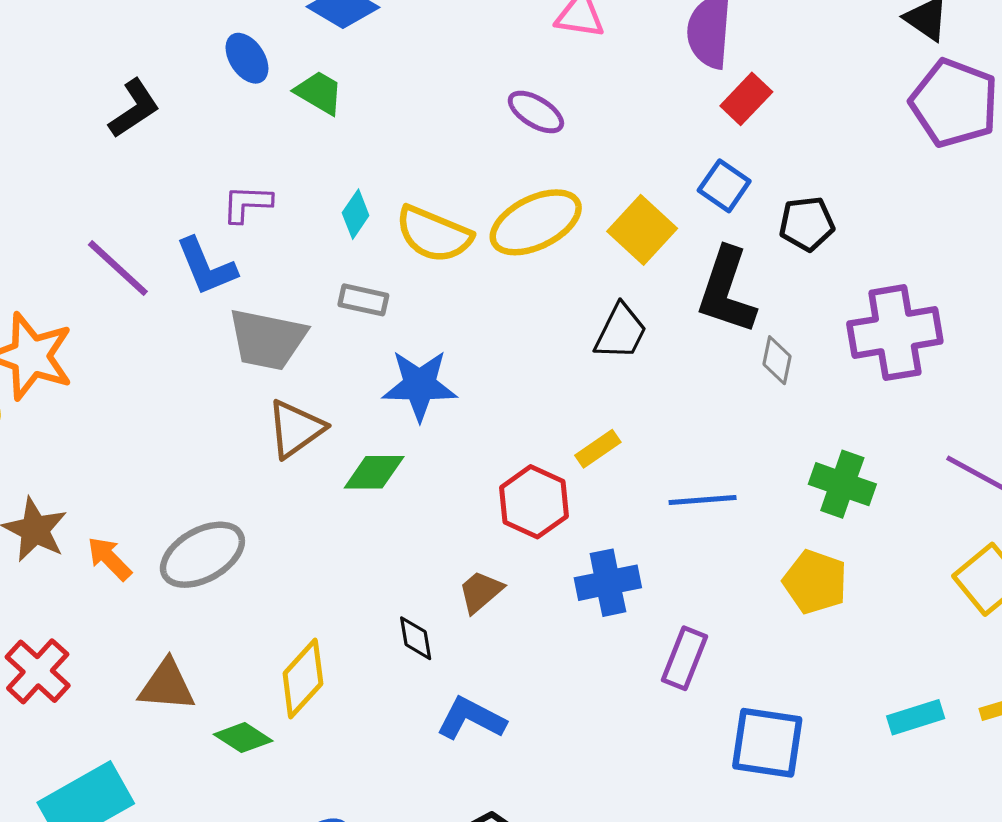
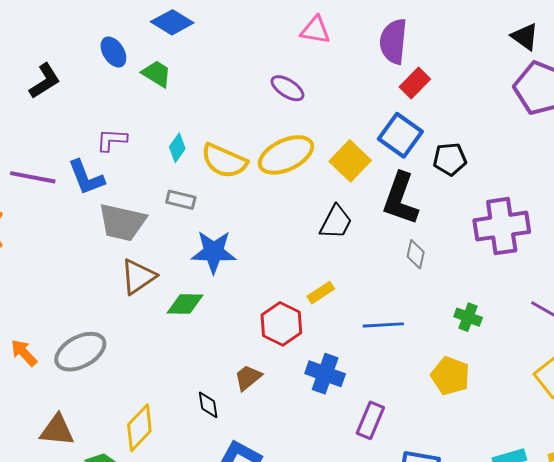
blue square: (724, 186) -> (400, 135), size x1.4
purple line: (118, 268) -> (33, 177), turned -33
gray diamond: (777, 360) -> (416, 254), moved
green cross: (842, 484) -> (468, 317), size x0.7
blue cross: (608, 583) -> (325, 374), turned 30

